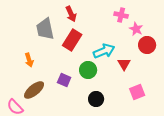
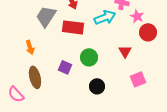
gray trapezoid: (45, 29) -> (46, 16), turned 45
red rectangle: (72, 40) -> (73, 27), turned 65
cyan arrow: (104, 51) -> (105, 17), moved
brown ellipse: (34, 90) -> (35, 77), turned -65

